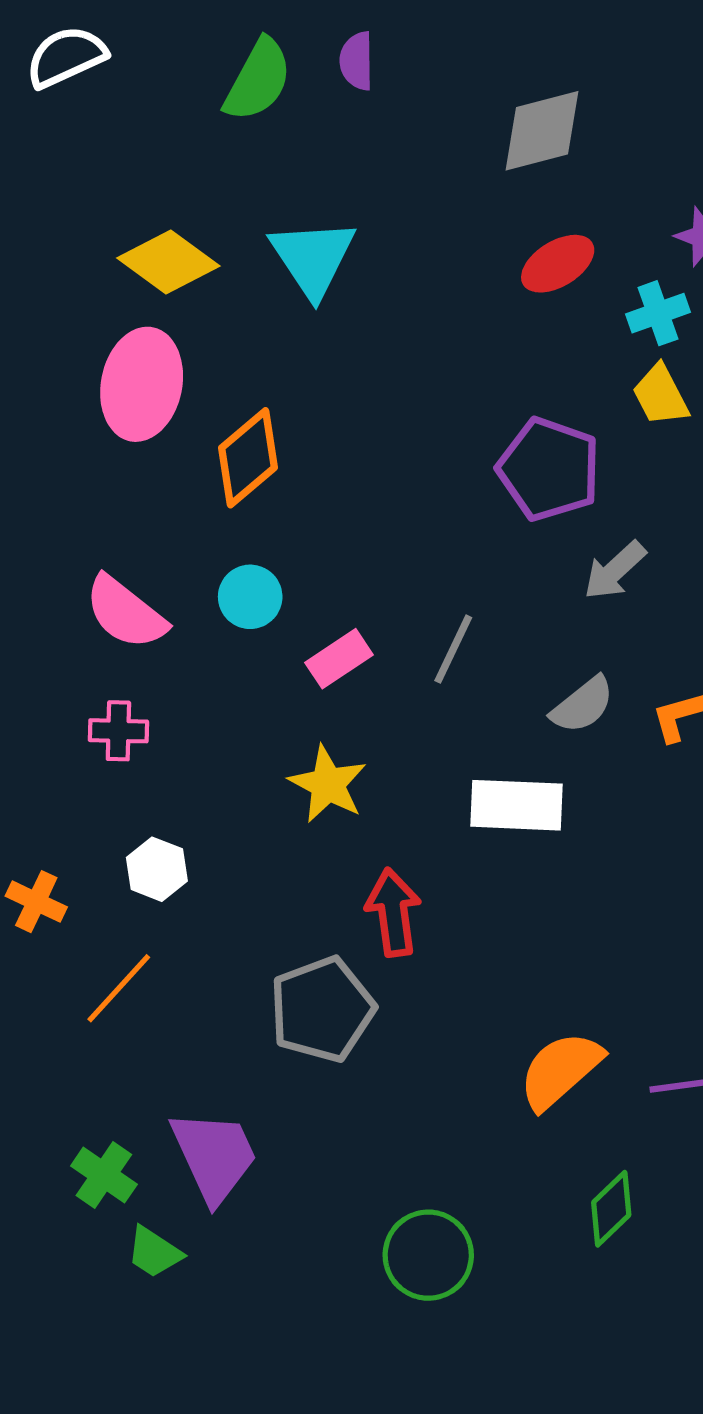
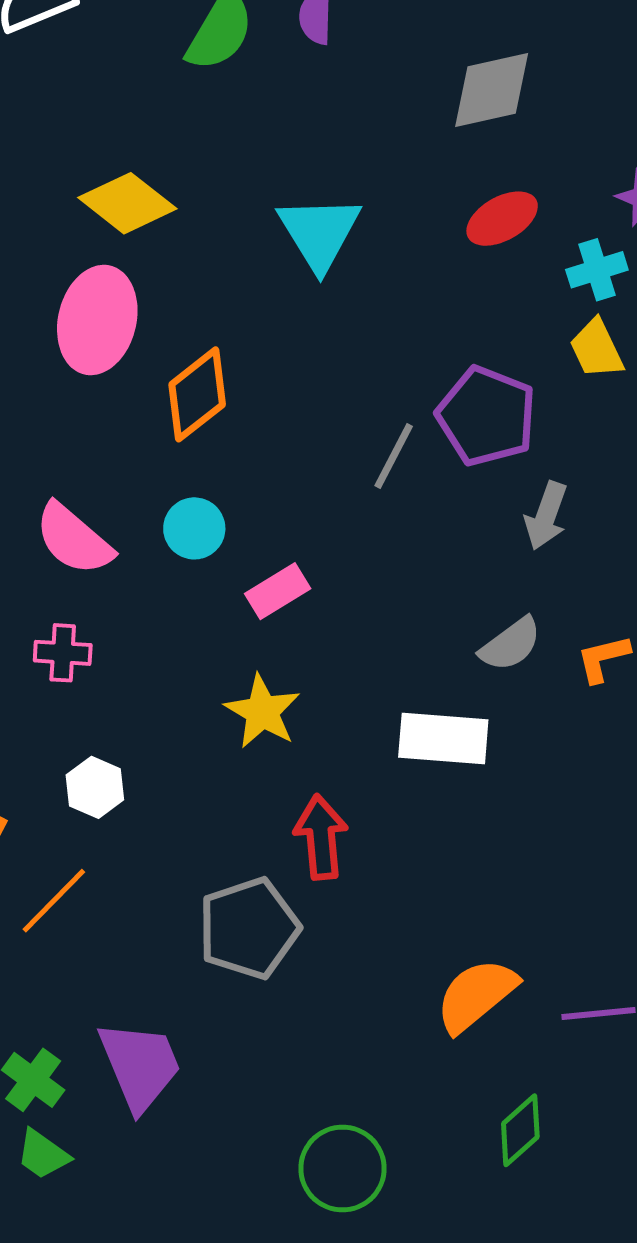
cyan triangle: (313, 258) -> (319, 233), moved
gray arrow: (615, 570) -> (546, 516), turned -30
gray line: (453, 649) -> (394, 456), moved
green trapezoid: (154, 1252) -> (43, 1154), moved

